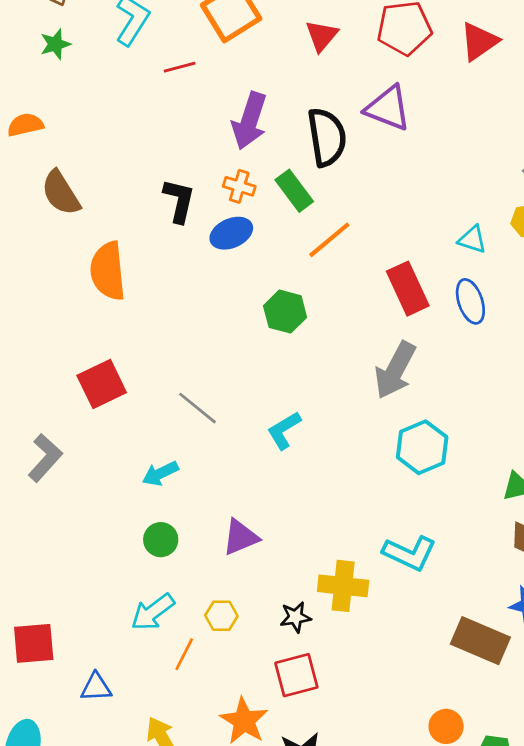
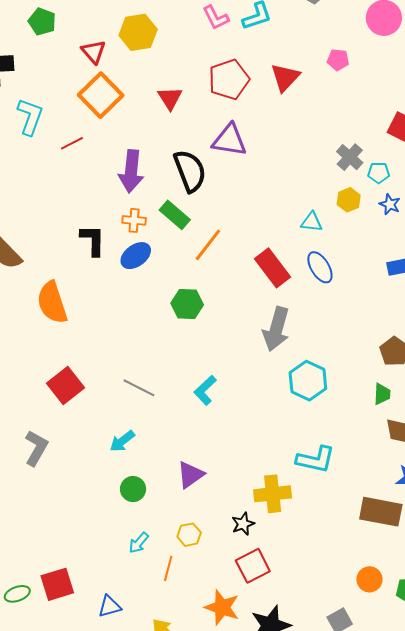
cyan arrow: (153, 612) -> (139, 543), size x0.7

